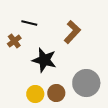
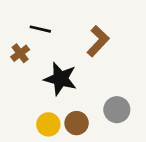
gray circle: (86, 83) -> (117, 110), size x0.7

